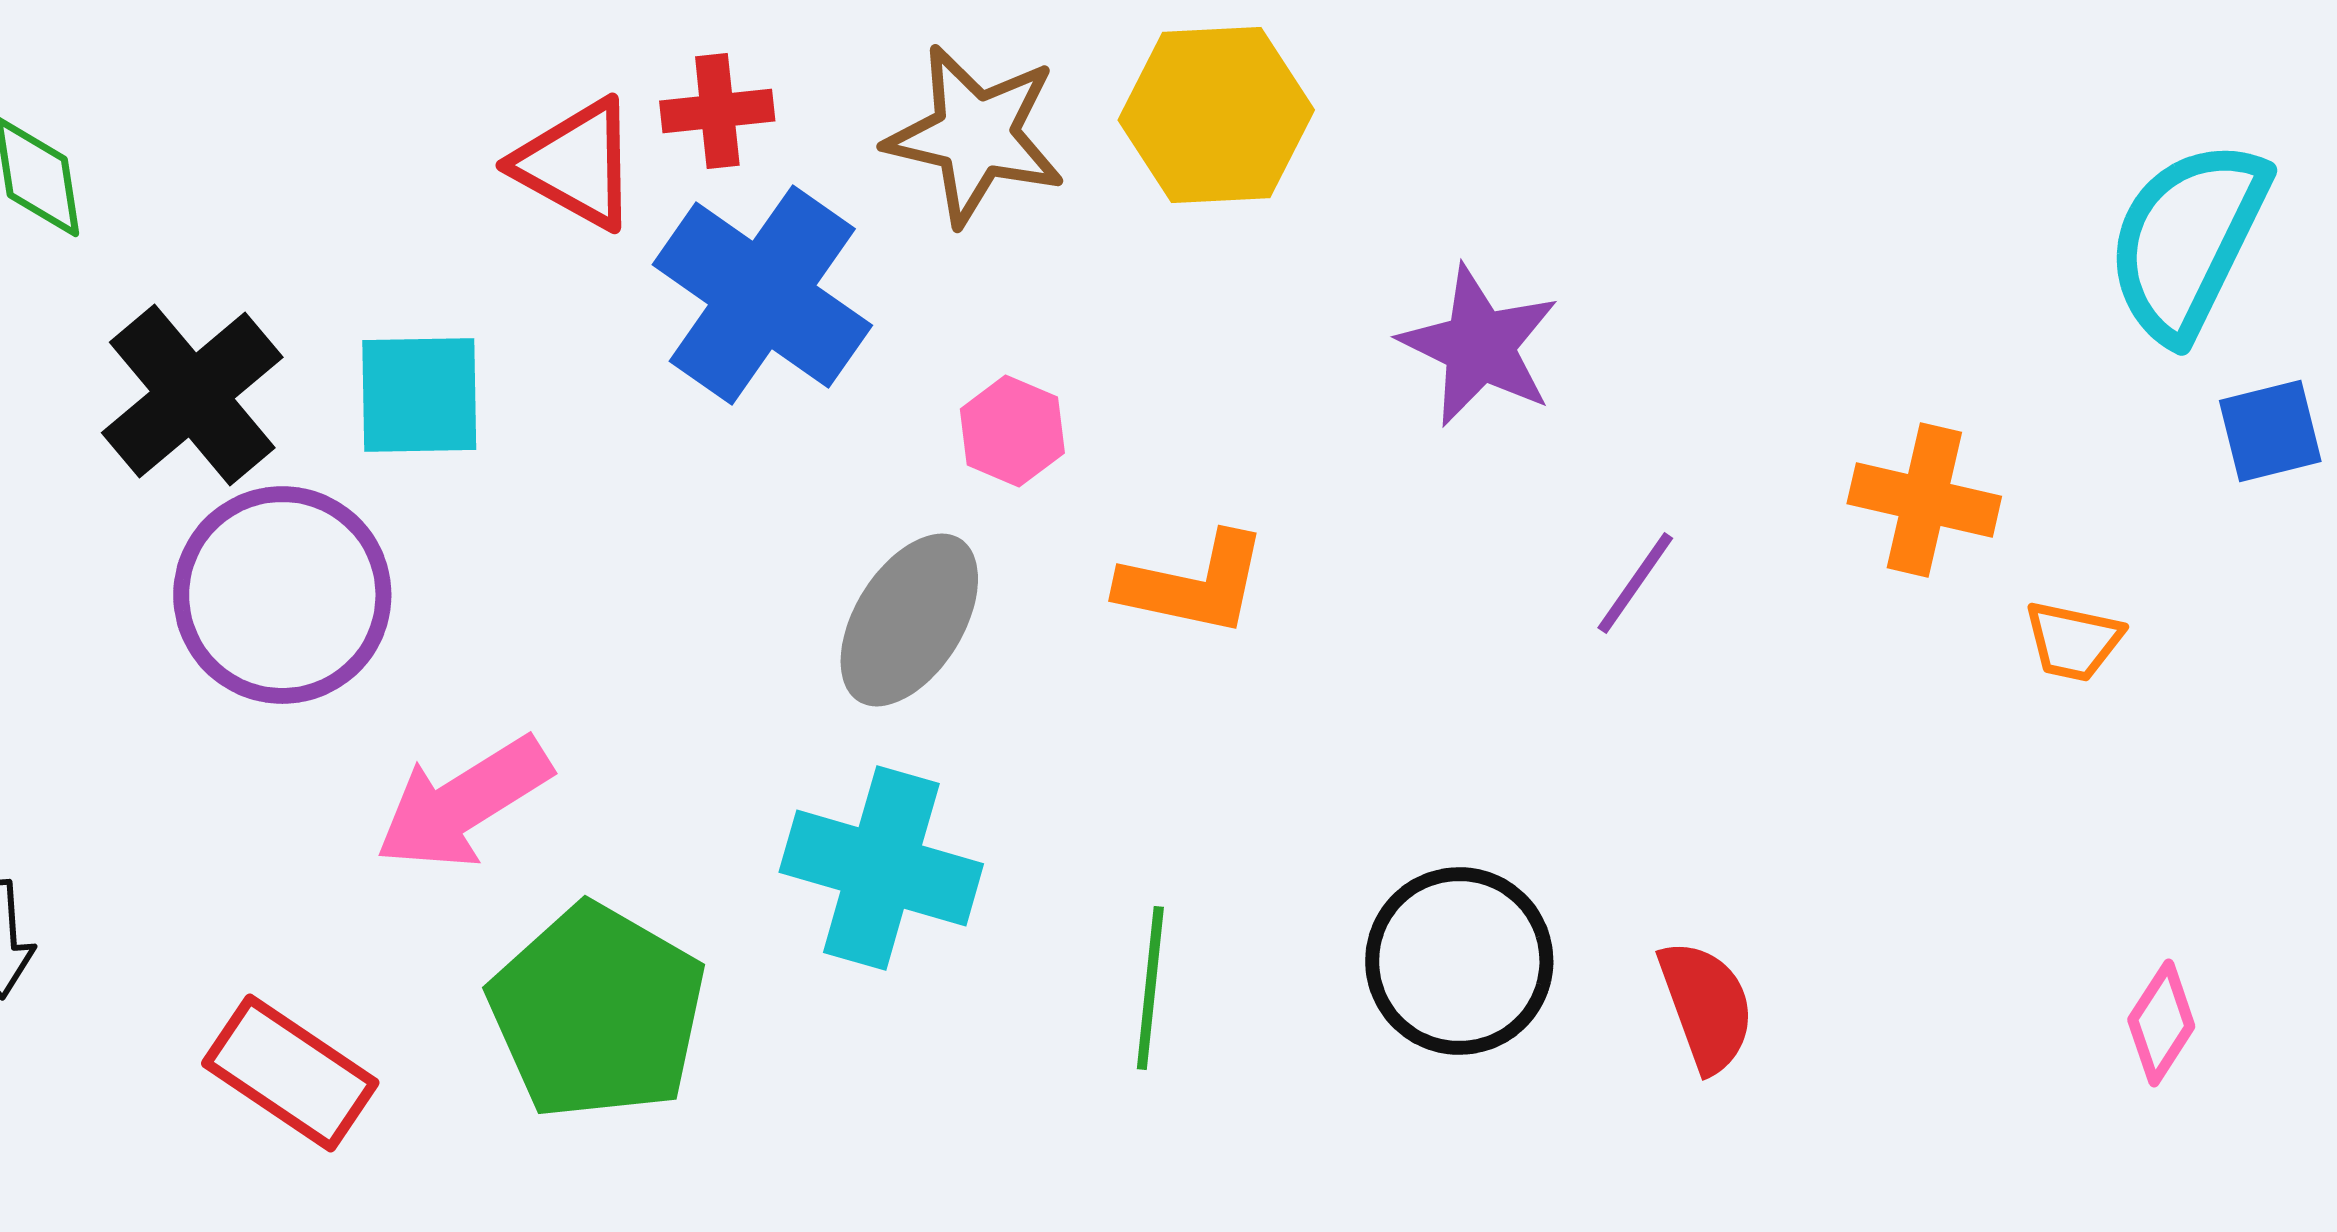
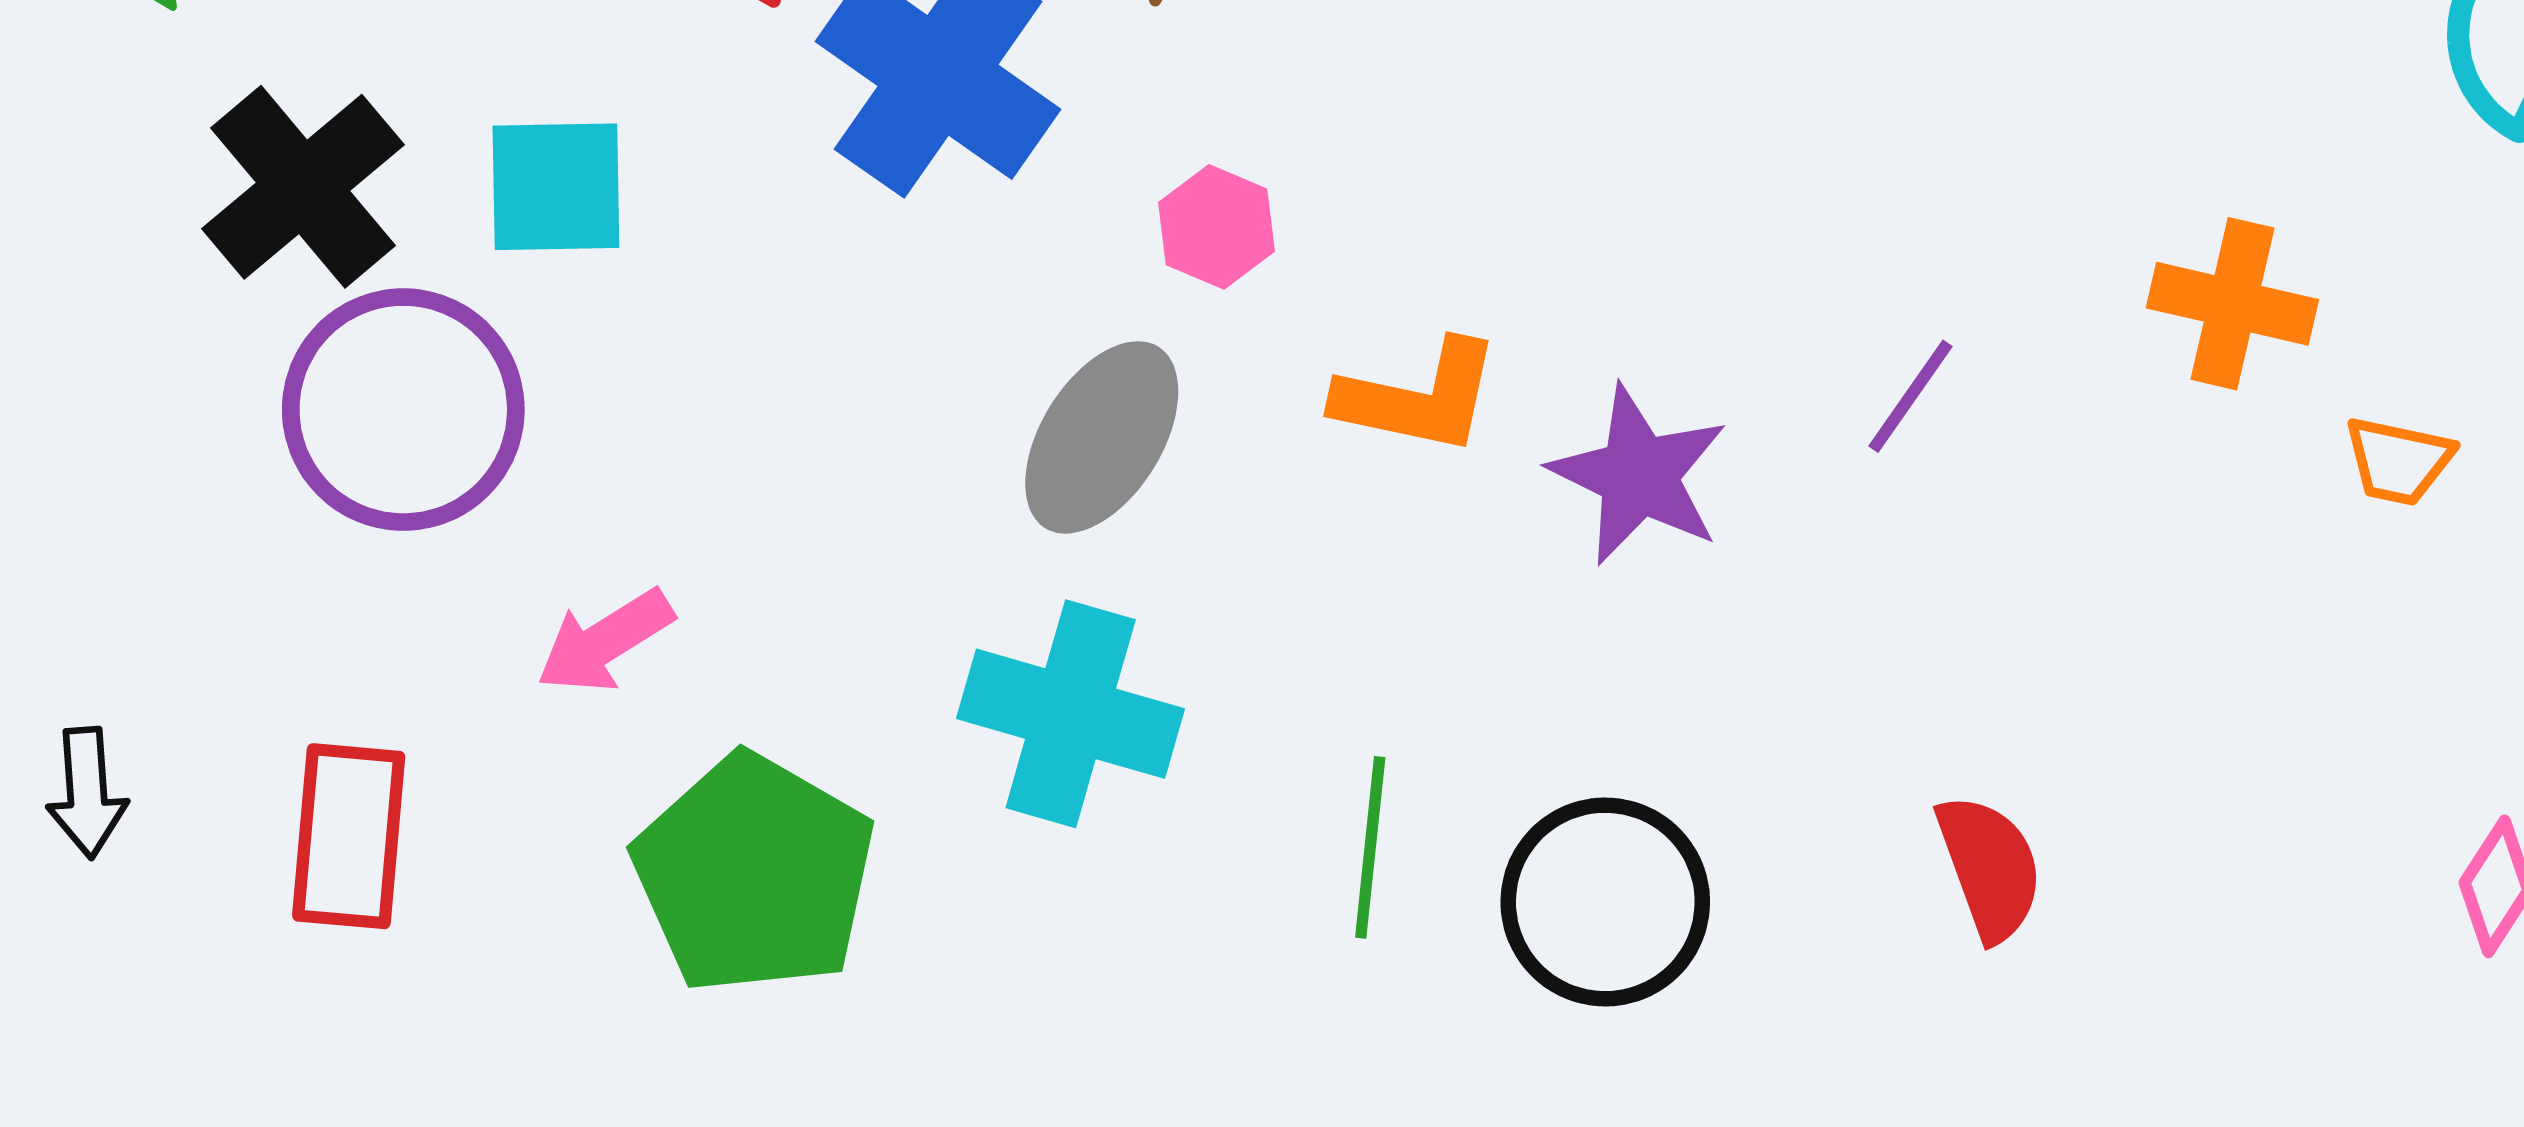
purple star: (1479, 346) -> (1639, 475), moved
pink arrow: (463, 803) -> (605, 641), size x0.7
black circle: (1459, 961) -> (1605, 902), moved
red rectangle: (290, 1073) -> (349, 836), moved, turned 61

